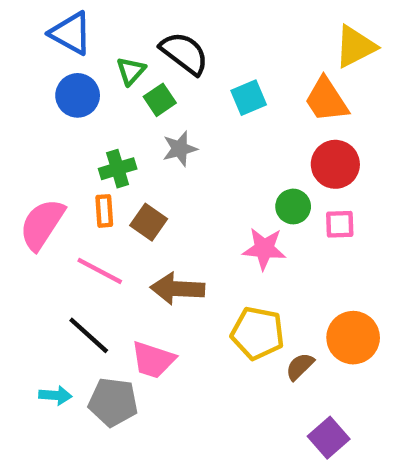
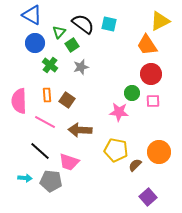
cyan square: (249, 98) -> (109, 24), moved, turned 35
green cross: (118, 169) -> (50, 65), moved, turned -35
pink semicircle: (42, 224) -> (19, 101), turned -35

